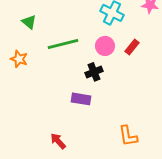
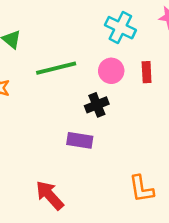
red rectangle: (132, 47) -> (147, 72), turned -42
red arrow: (58, 141) -> (50, 195), size x1.4

